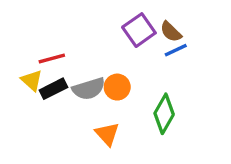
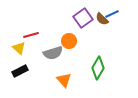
blue line: (176, 50) -> (112, 14), moved
orange circle: (117, 87) -> (69, 41), moved
black rectangle: (54, 89) -> (20, 71), moved

